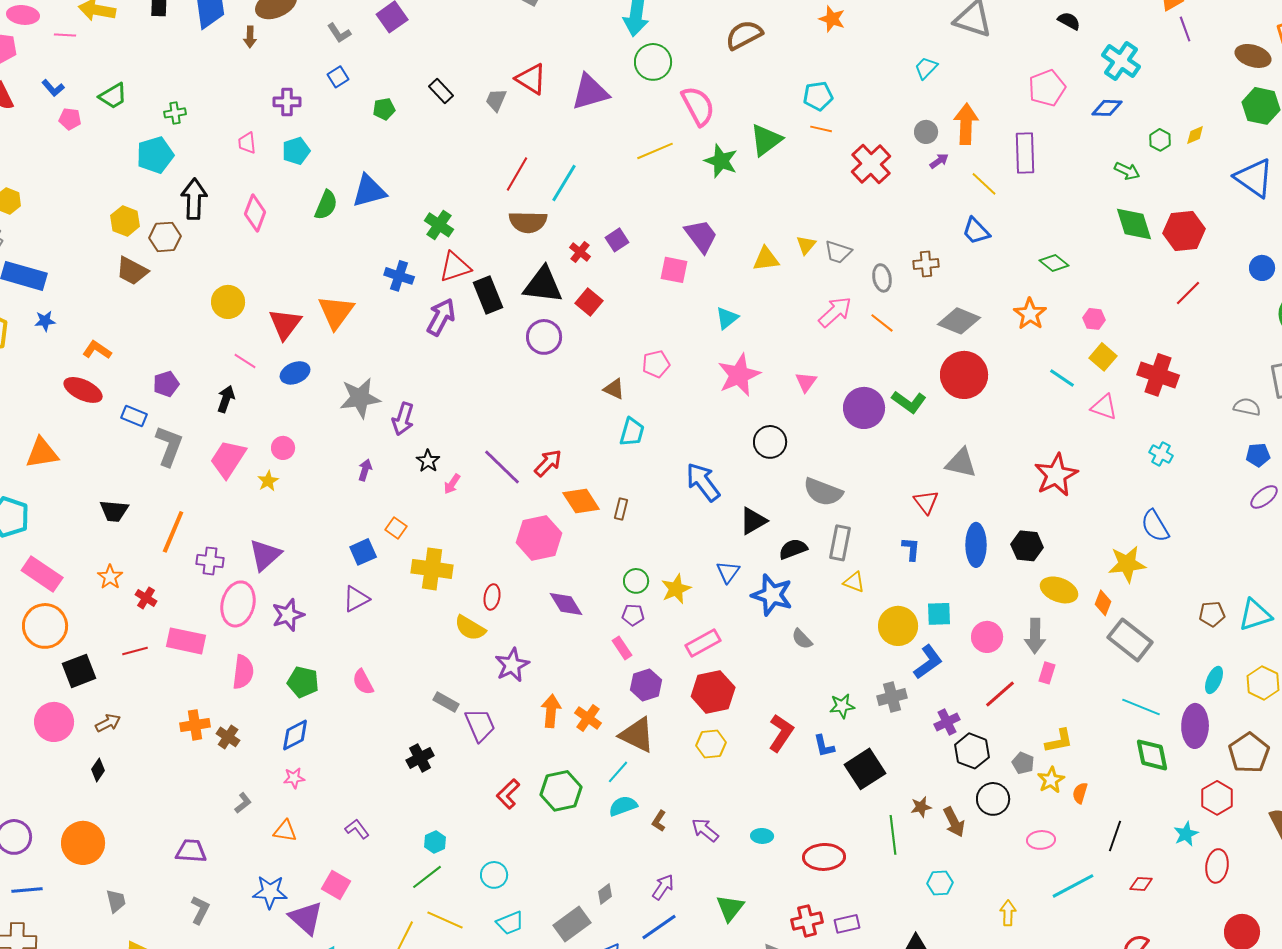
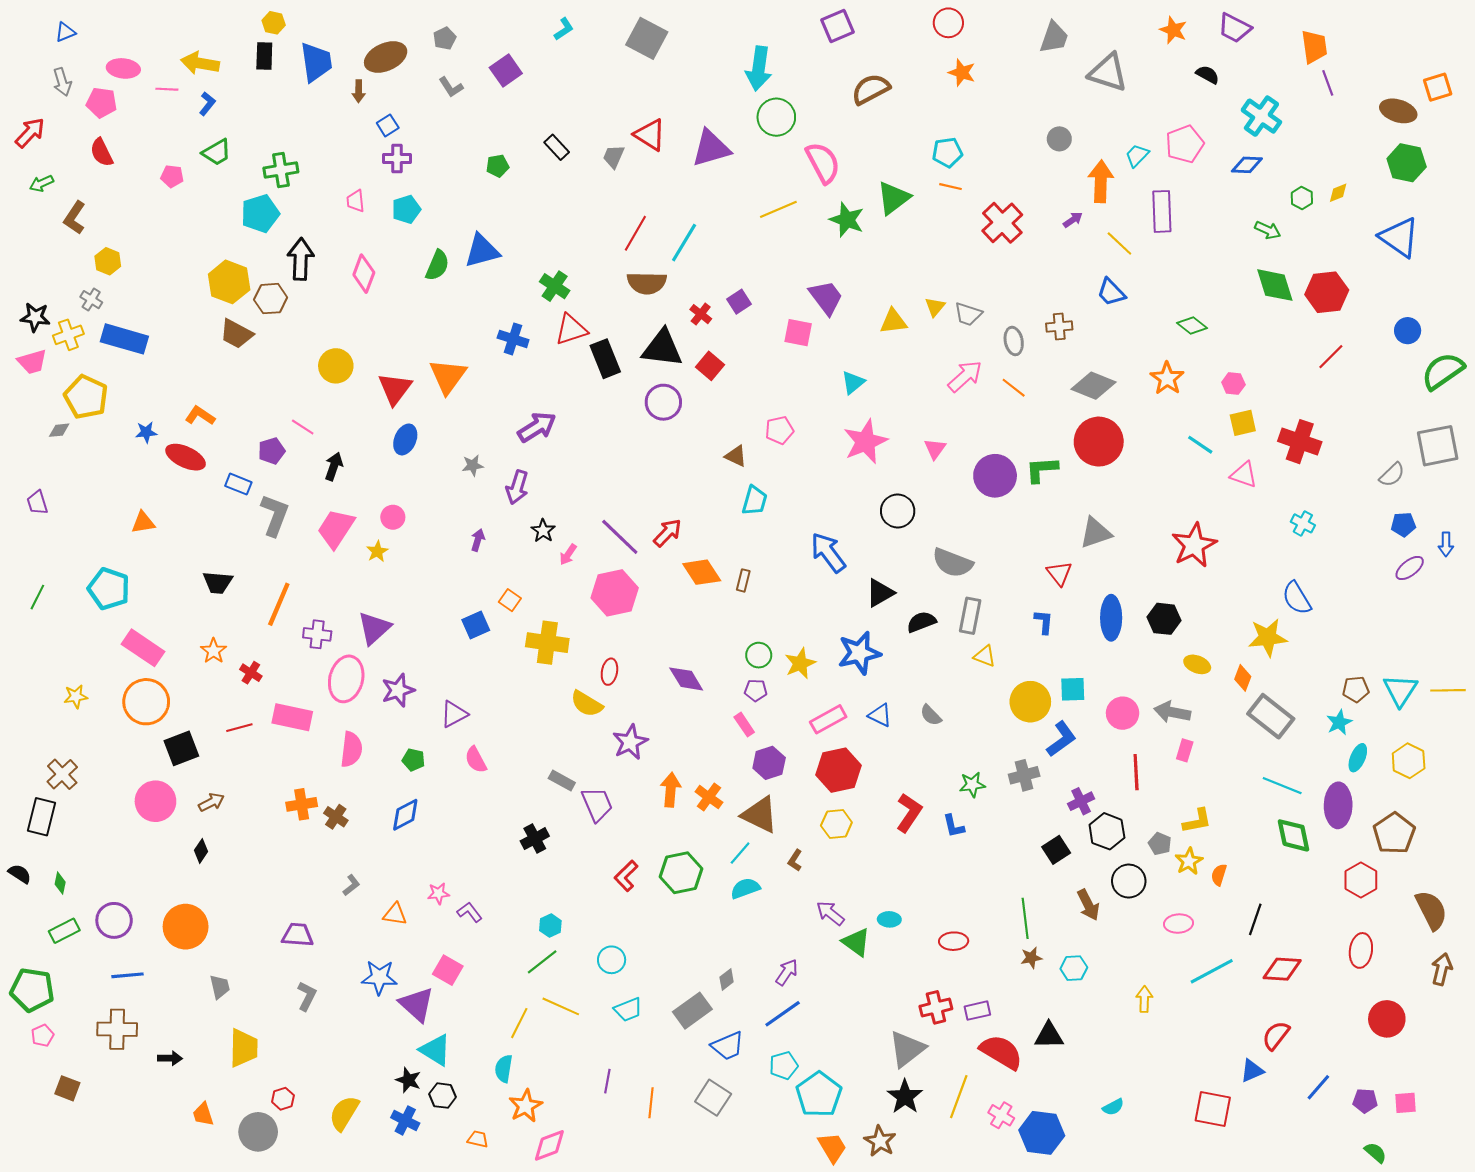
cyan trapezoid: (926, 68) -> (1137, 155), moved
blue square: (338, 77) -> (388, 125), moved
blue L-shape: (53, 88) -> (207, 104), moved, turned -100
green cross: (175, 113) -> (281, 170), size x1.5
gray circle: (926, 132) -> (1059, 139), moved
yellow hexagon: (125, 221) -> (229, 282), size x1.4
purple arrow: (441, 317) -> (537, 427), moved, turned 30
blue star: (45, 321) -> (146, 432), moved
yellow square: (1103, 357) -> (1243, 423), turned 36
pink line: (245, 361) -> (303, 427), moved
blue ellipse: (295, 373) -> (405, 439), turned -44
gray star: (360, 398) -> (473, 465), size x0.5
green L-shape: (909, 402) -> (1042, 470), turned 140
gray semicircle: (1247, 407) -> (1392, 475), turned 124
orange triangle: (42, 453) -> (143, 522), size x0.7
gray triangle: (961, 463) -> (1096, 533), turned -32
pink hexagon: (539, 538) -> (615, 593), moved
blue triangle: (728, 572) -> (880, 715), moved, turned -40
yellow ellipse: (1059, 590) -> (1197, 664), size x0.7
blue star: (772, 595) -> (859, 653), moved, turned -30
purple triangle: (356, 599) -> (454, 714), moved
cyan triangle: (1255, 615) -> (1400, 690), turned -39
gray arrow: (1035, 636) -> (1172, 712), turned 100
green pentagon: (303, 682) -> (414, 760), size x0.7
red line: (1000, 694) -> (1136, 772), turned -52
black square: (865, 769) -> (1056, 850), moved, size x0.7
pink star: (294, 778) -> (438, 893), moved
brown star: (921, 807) -> (1031, 958), moved
brown L-shape: (659, 821) -> (795, 860), moved
cyan star: (1186, 834) -> (1339, 722), moved
red ellipse: (824, 857) -> (954, 941), size x0.7
red diamond: (1141, 884) -> (1282, 969), size x1.6
green triangle: (730, 908) -> (856, 942), moved, turned -32

